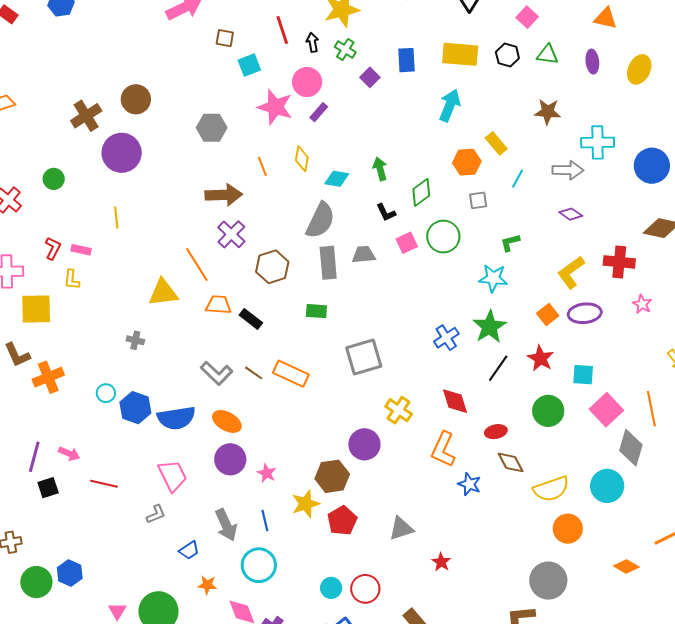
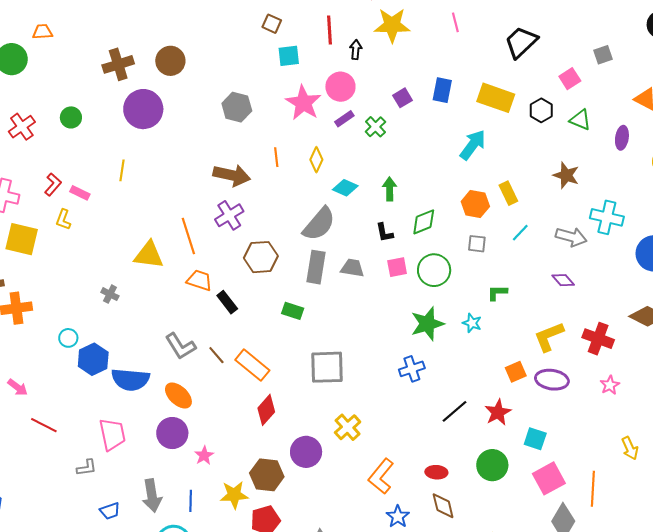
green cross: (345, 49) -> (375, 127), moved
cyan star: (493, 278) -> (472, 323), size x0.7
green star: (490, 327) -> (427, 324), moved
red diamond: (455, 401) -> (266, 410), moved, turned 44

